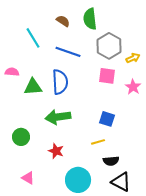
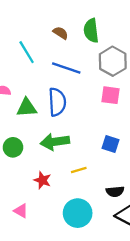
green circle: (21, 137) -> (13, 147), moved
yellow line: (98, 142) -> (79, 170), moved
red star: (56, 151) -> (42, 180), moved

